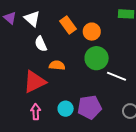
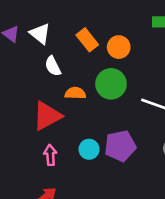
green circle: (97, 58) -> (111, 84), moved

